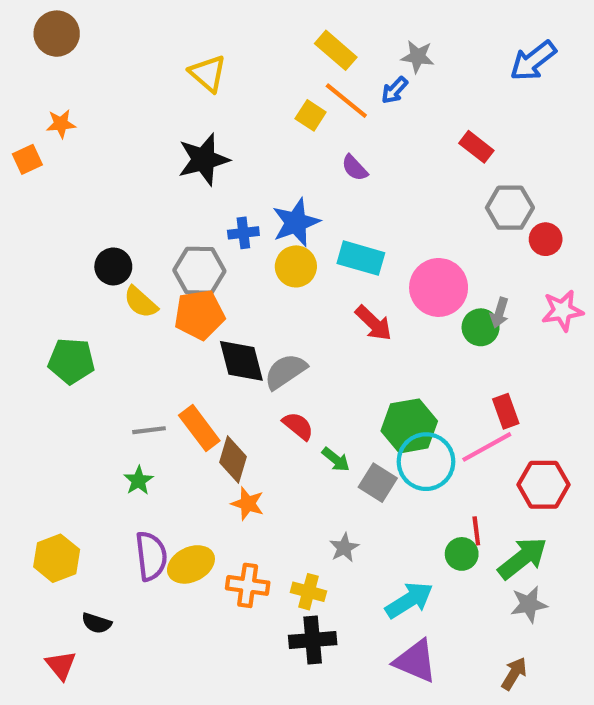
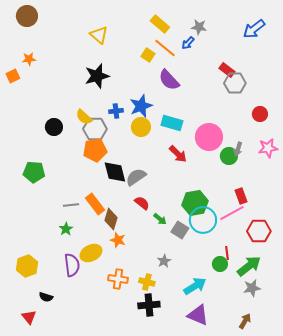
purple semicircle: (355, 168) -> (169, 80), size x1.6
gray hexagon: (510, 208) -> (235, 83), moved
yellow semicircle: (141, 302) -> (84, 117), moved
yellow ellipse: (191, 564) -> (91, 253), moved

